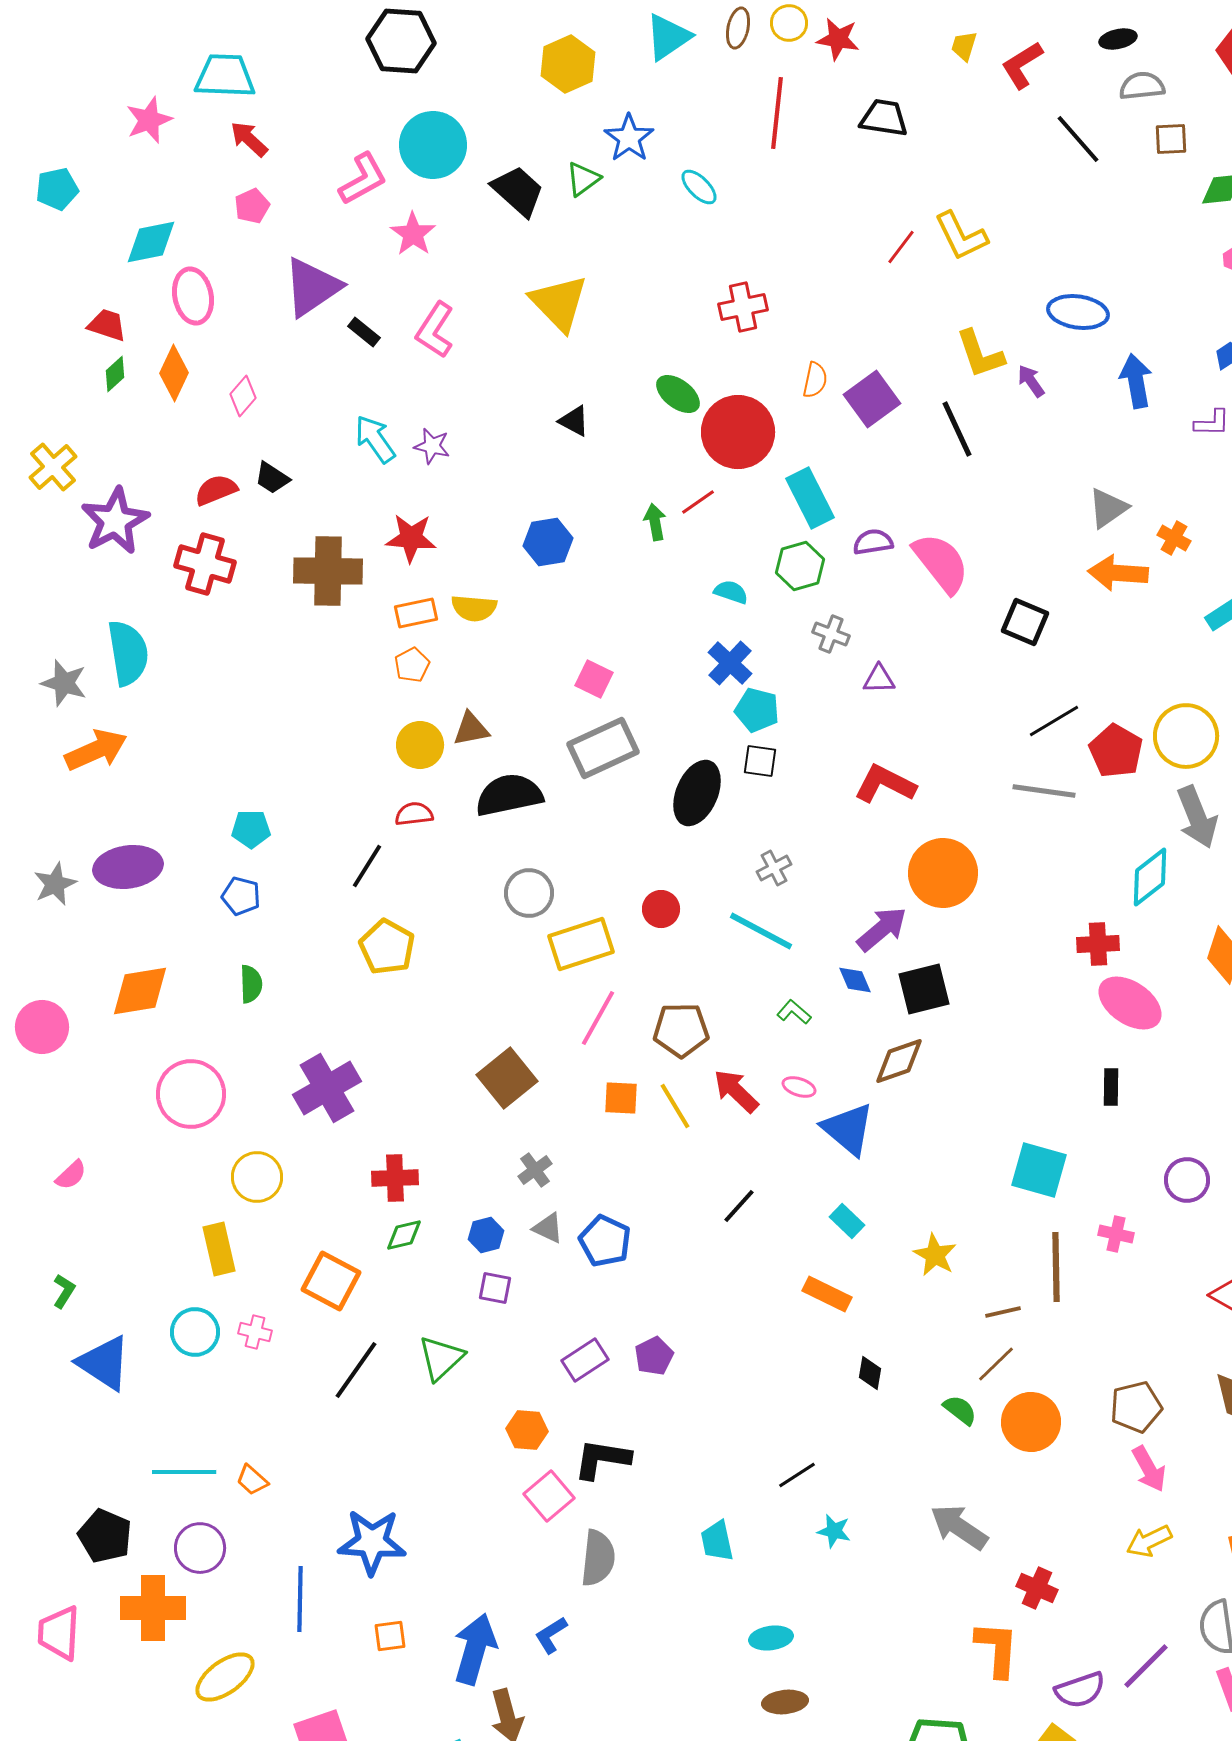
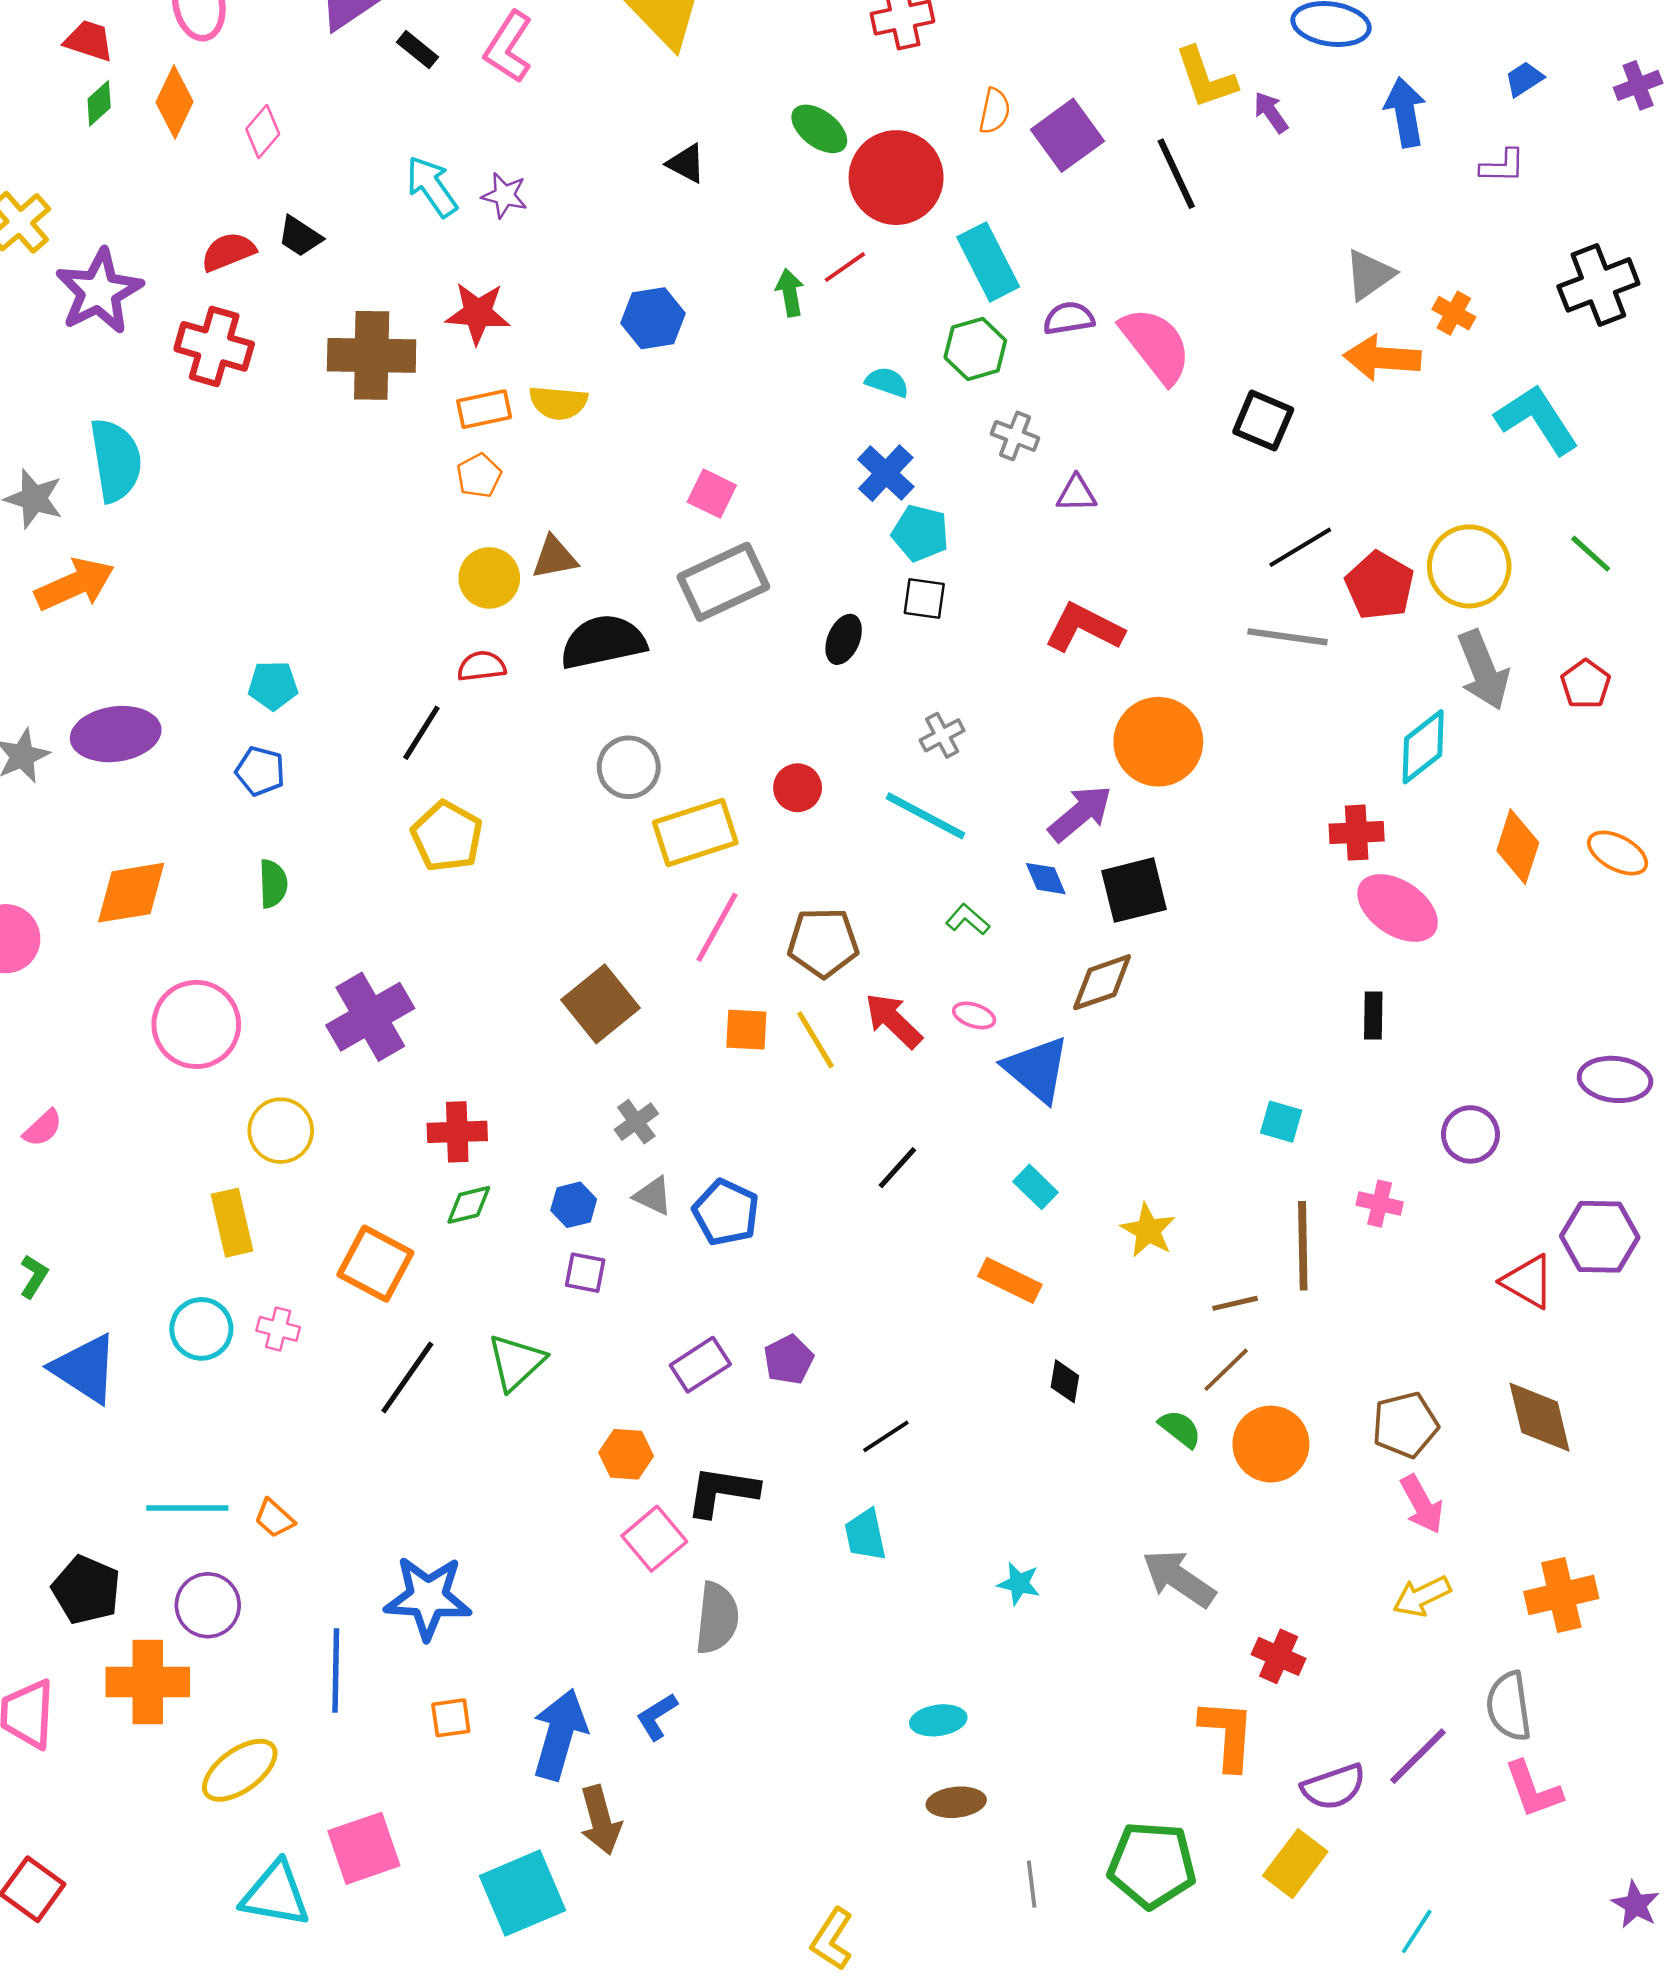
black ellipse: (697, 793) -> (844, 639), size x0.6
cyan square: (1039, 1170) -> (1281, 1122), size x0.6
black line: (797, 1475) -> (886, 1436), moved
cyan trapezoid: (717, 1541) -> (865, 1535), moved

